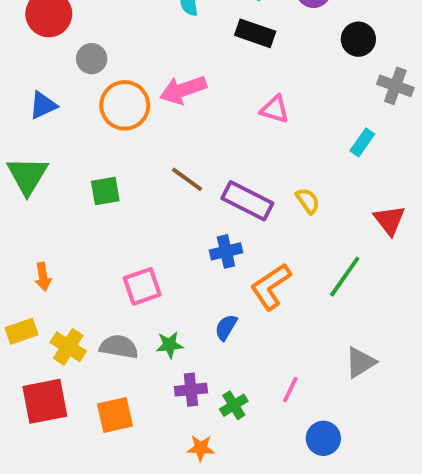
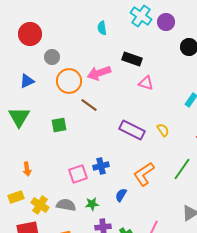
black rectangle: (255, 33) -> (132, 59), moved
brown line: (187, 179) -> (89, 105), moved
blue cross: (226, 251) -> (101, 166), moved

